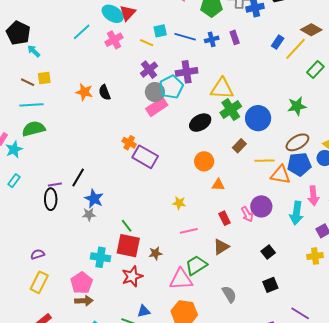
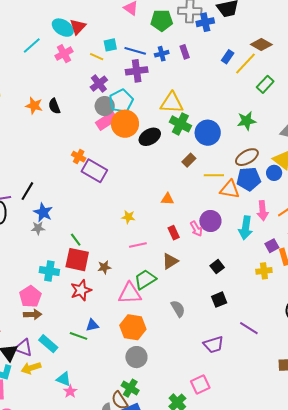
purple cross: (187, 72) -> (137, 71), moved
green cross: (231, 110) -> (180, 124), turned -30
orange circle: (204, 161) -> (125, 124), moved, size x1.4

